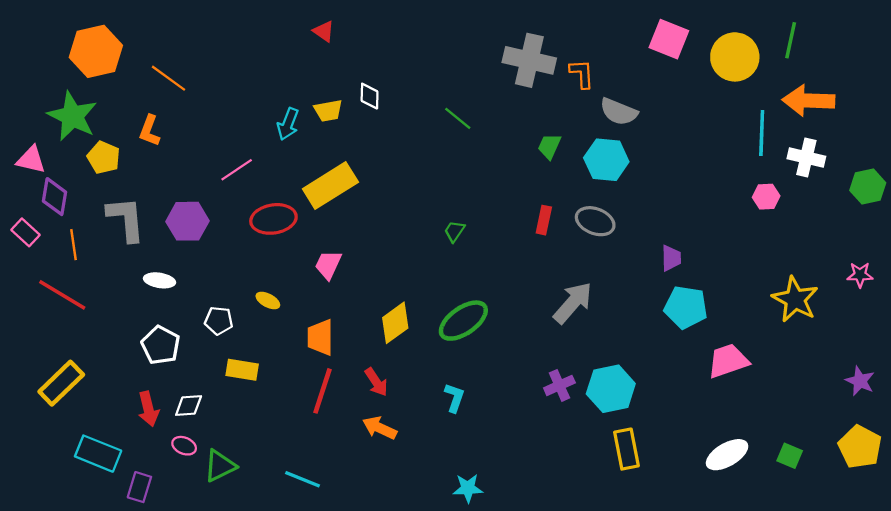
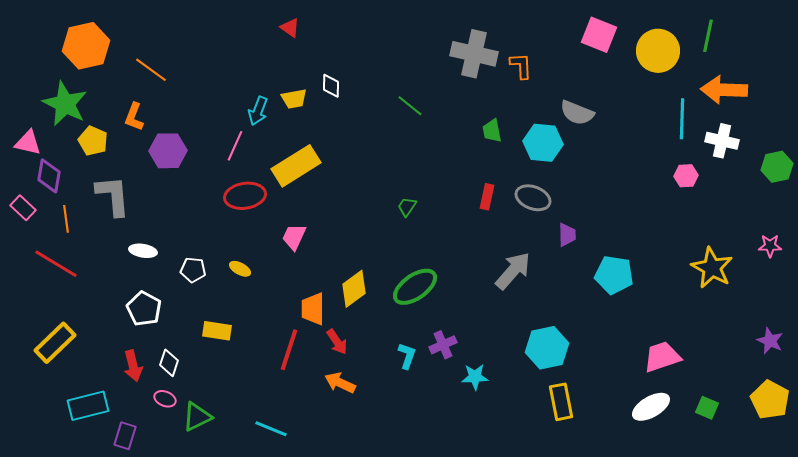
gray semicircle: (619, 112) -> (577, 113), moved
green trapezoid: (549, 146) -> (492, 131), turned -35
pink line: (237, 170) -> (235, 146), moved, turned -32
purple hexagon: (187, 221) -> (168, 151), moved
purple trapezoid: (671, 258) -> (567, 235), moved
white pentagon: (219, 321) -> (193, 270), moved
orange trapezoid: (320, 337) -> (313, 309), moved
pink trapezoid: (728, 361) -> (662, 357), moved
purple cross: (559, 385) -> (443, 345), moved
white diamond: (189, 406) -> (169, 363), turned -68
cyan rectangle: (98, 454) -> (88, 406), turned -36
cyan star: (468, 488) -> (475, 377), moved

